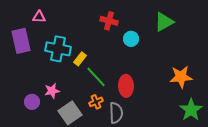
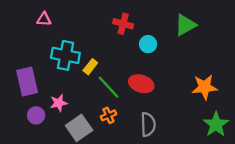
purple rectangle: (21, 41) -> (27, 81), moved
red ellipse: (126, 86) -> (141, 84), moved, turned -70
gray semicircle: (116, 113) -> (148, 124), moved

